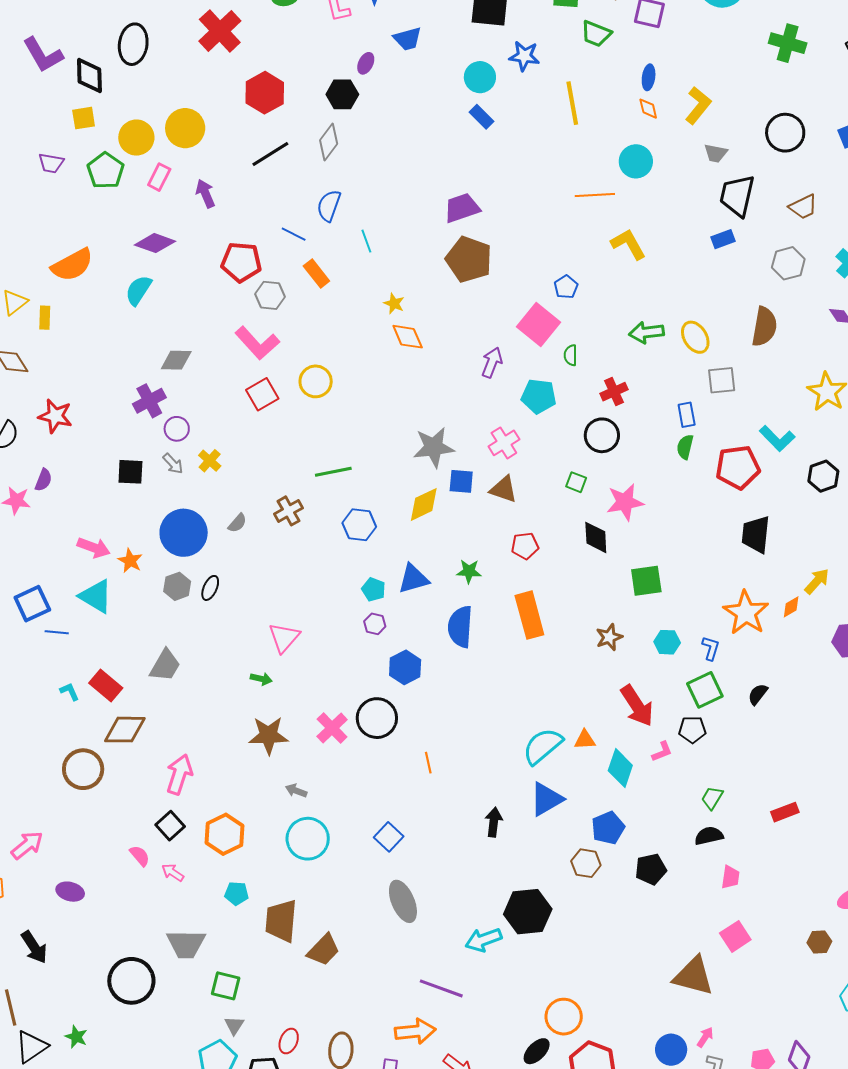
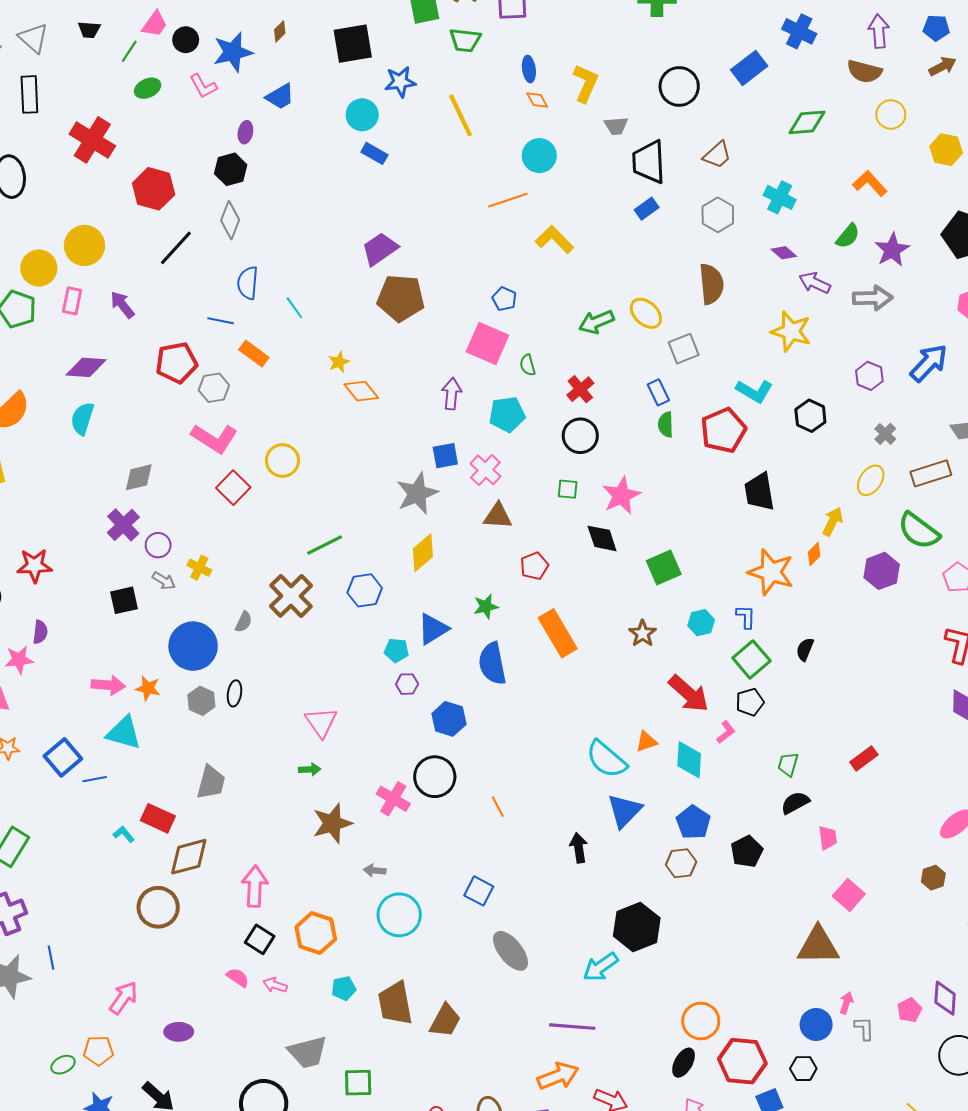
yellow star: (394, 303) -> (339, 362), turned -30
blue square: (461, 481) -> (445, 456), moved
brown cross: (289, 511) -> (291, 596), size x1.5
cyan semicircle: (543, 746) -> (606, 759), turned -84

